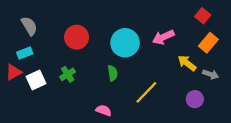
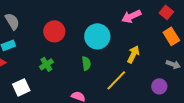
pink arrow: (163, 37) -> (131, 16), moved
orange rectangle: (208, 43) -> (171, 36), turned -72
yellow arrow: (187, 63) -> (133, 54), moved, turned 78
white square: (36, 80) -> (21, 87), moved

